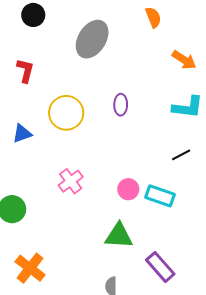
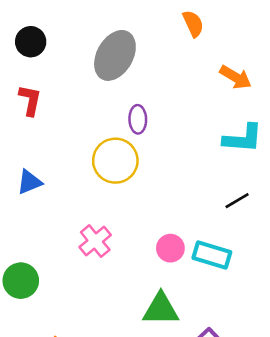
black circle: (33, 15) -> (31, 42), moved
purple ellipse: (121, 105) -> (138, 119), moved
yellow circle: (66, 113) -> (115, 161), moved

